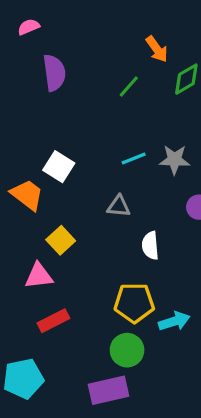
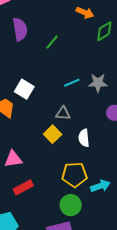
orange arrow: (157, 49) -> (85, 13), turned -30
green line: (129, 87) -> (52, 42), moved
yellow square: (61, 240) -> (53, 134), moved

